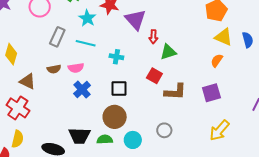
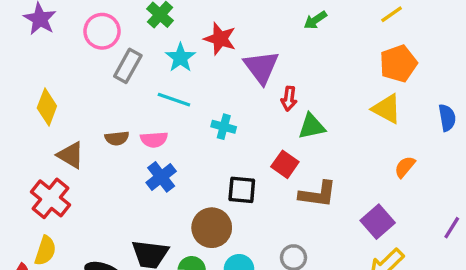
gray rectangle: (57, 37) -> (128, 66), moved
yellow triangle: (224, 37) -> (387, 109), moved
orange semicircle: (217, 60) -> (405, 167), moved
black square: (119, 89) -> (242, 190), moved
purple square: (211, 93) -> (378, 222), moved, turned -30

